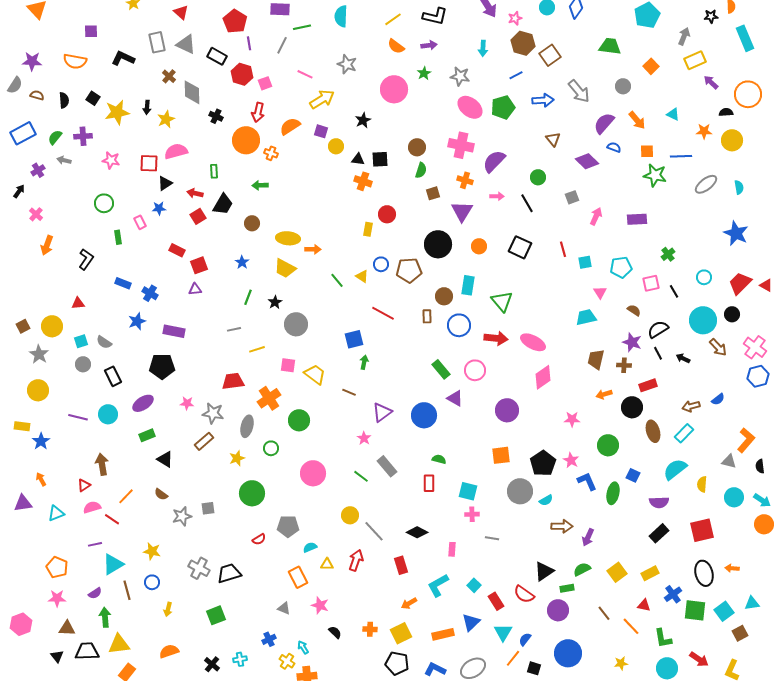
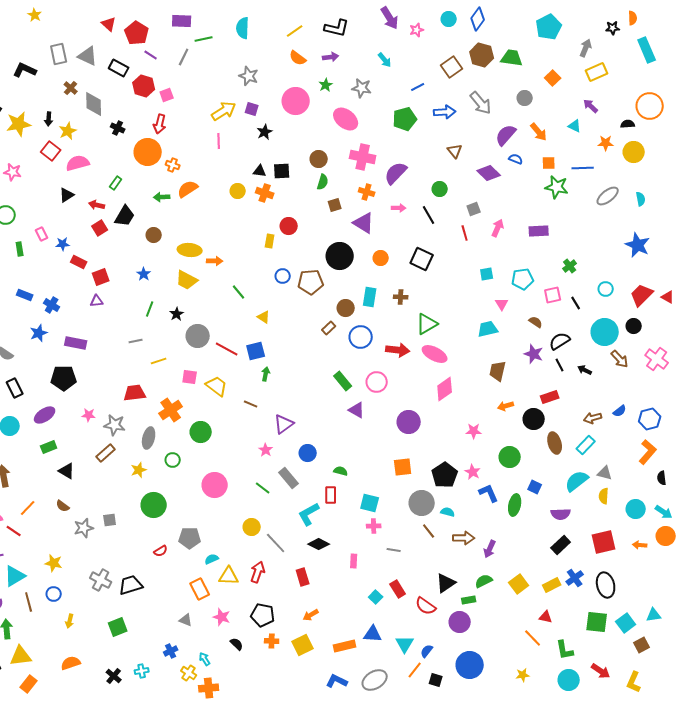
red triangle: (181, 12) -> (109, 24), moved
purple line: (249, 43) -> (151, 55), turned -48
brown hexagon: (523, 43) -> (482, 55), moved
cyan arrow: (483, 48) -> (385, 60), turned -42
pink line: (305, 74) -> (219, 141), moved, turned 63
purple arrow: (711, 82) -> (591, 106), moved
pink ellipse: (470, 107) -> (346, 119), moved
orange semicircle: (290, 126) -> (188, 189), moved
purple square: (321, 131) -> (252, 109), moved
yellow circle: (336, 146) -> (238, 191), moved
red square: (149, 163) -> (51, 151), moved, turned 36
green rectangle: (214, 171) -> (116, 183), turned 40
blue star: (159, 208) -> (63, 244), moved
purple triangle: (462, 211) -> (364, 223), turned -30
red line: (563, 249) -> (465, 233), moved
yellow triangle: (362, 276) -> (264, 317), moved
green triangle: (502, 301) -> (427, 324), moved, turned 40
red line: (383, 313) -> (227, 349), moved
brown rectangle: (427, 316) -> (329, 328), turned 48
brown cross: (624, 365) -> (401, 297), moved
blue hexagon: (758, 376) -> (650, 419), moved
blue circle: (424, 415) -> (308, 453), moved, size x0.7
gray triangle: (729, 461) -> (605, 473), moved
cyan semicircle: (546, 500) -> (448, 512), turned -136
yellow triangle: (327, 564) -> (229, 576), size x1.5
orange arrow: (732, 568) -> (640, 545), moved
cyan L-shape: (438, 585) -> (309, 514), moved
blue cross: (673, 594) -> (575, 578), moved
red rectangle: (496, 601) -> (398, 589), moved
brown line: (604, 613) -> (429, 531), moved
blue triangle: (471, 622) -> (373, 634), turned 48
black pentagon: (397, 663) -> (263, 615), moved

